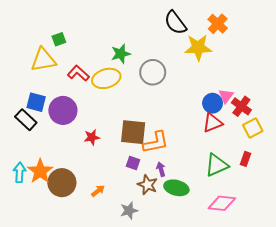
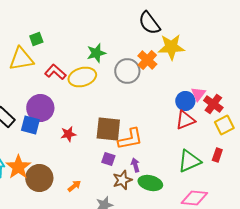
orange cross: (218, 24) -> (147, 60), moved
blue square: (36, 102) -> (30, 125), moved
brown star: (148, 185) -> (122, 180), turned 30

